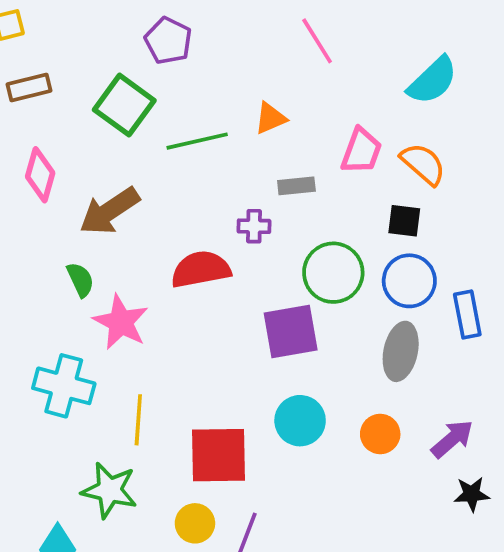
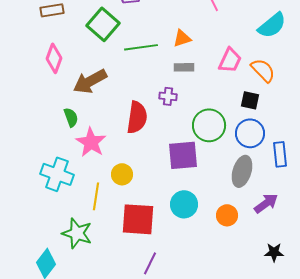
gray rectangle: (296, 186) -> (184, 67), moved
red semicircle: (201, 269) -> (137, 117), turned 104
purple arrow: (452, 439) -> (266, 203), moved
yellow circle: (195, 523) -> (122, 174), moved

